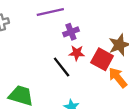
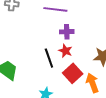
red square: (102, 59) -> (73, 73), moved

